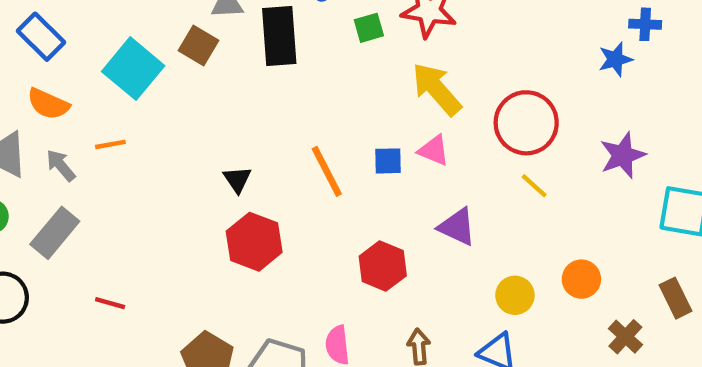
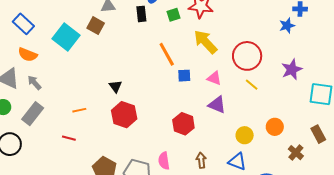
black rectangle: (279, 36) -> (141, 14), moved, size x0.6
orange line: (110, 144) -> (79, 110), moved
pink triangle: (434, 150) -> (214, 78), moved
orange line: (327, 171) -> (167, 54), moved
red line: (110, 303) -> (69, 138), moved

